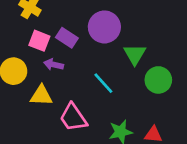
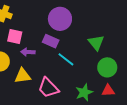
purple rectangle: (67, 38) -> (51, 41), moved
green triangle: (135, 54) -> (96, 43), moved
green circle: (158, 80) -> (107, 67), moved

